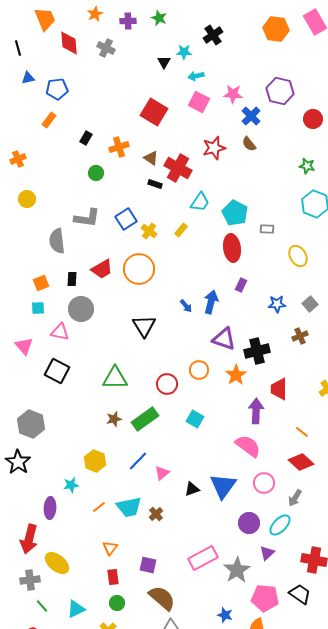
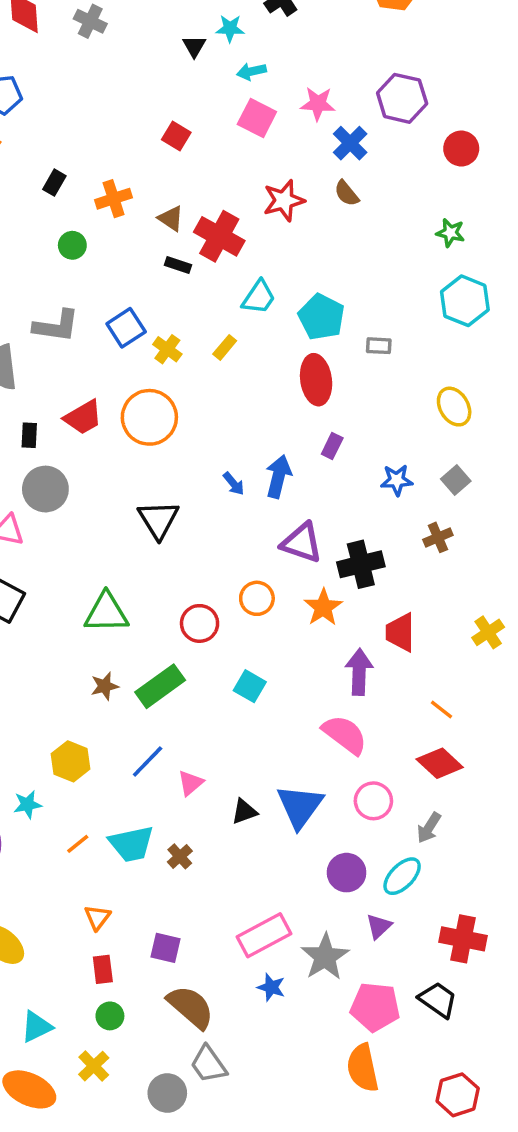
red square: (154, 112) -> (176, 136), size x0.6
yellow ellipse: (298, 256) -> (454, 407), moved
blue star: (225, 615) -> (271, 987), moved

